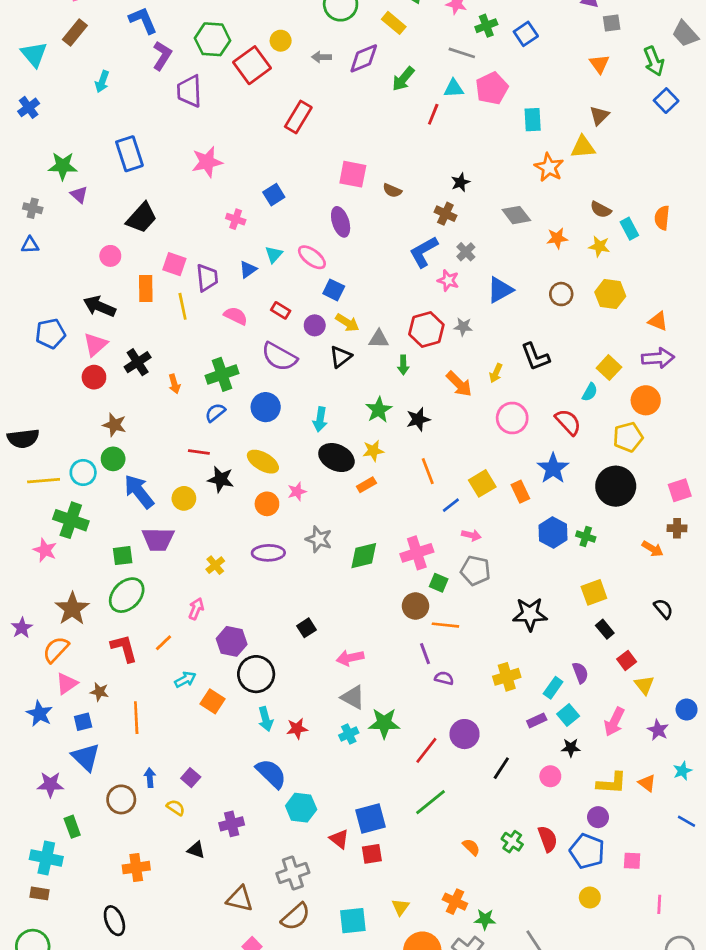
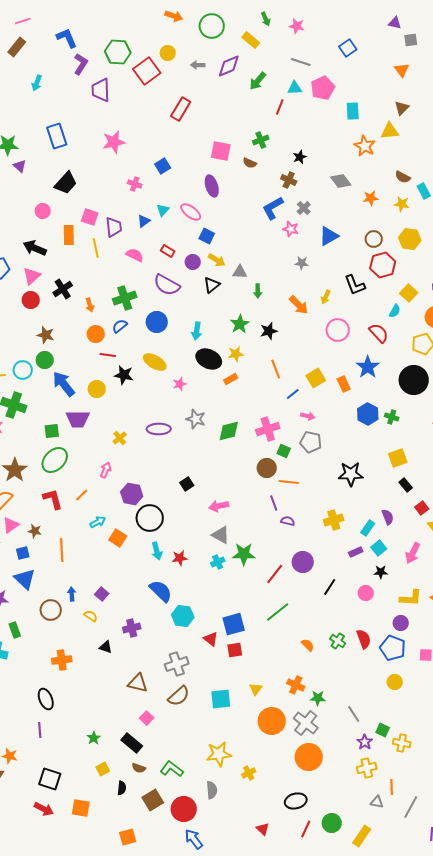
green cross: (486, 26) -> (261, 140), moved
red hexagon: (426, 329) -> (383, 265), moved
orange circle: (267, 504) -> (96, 334), moved

